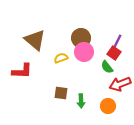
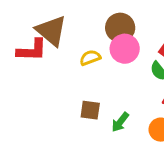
red L-shape: (22, 71) -> (32, 50), moved
green arrow: (81, 101) -> (120, 122), turned 40

